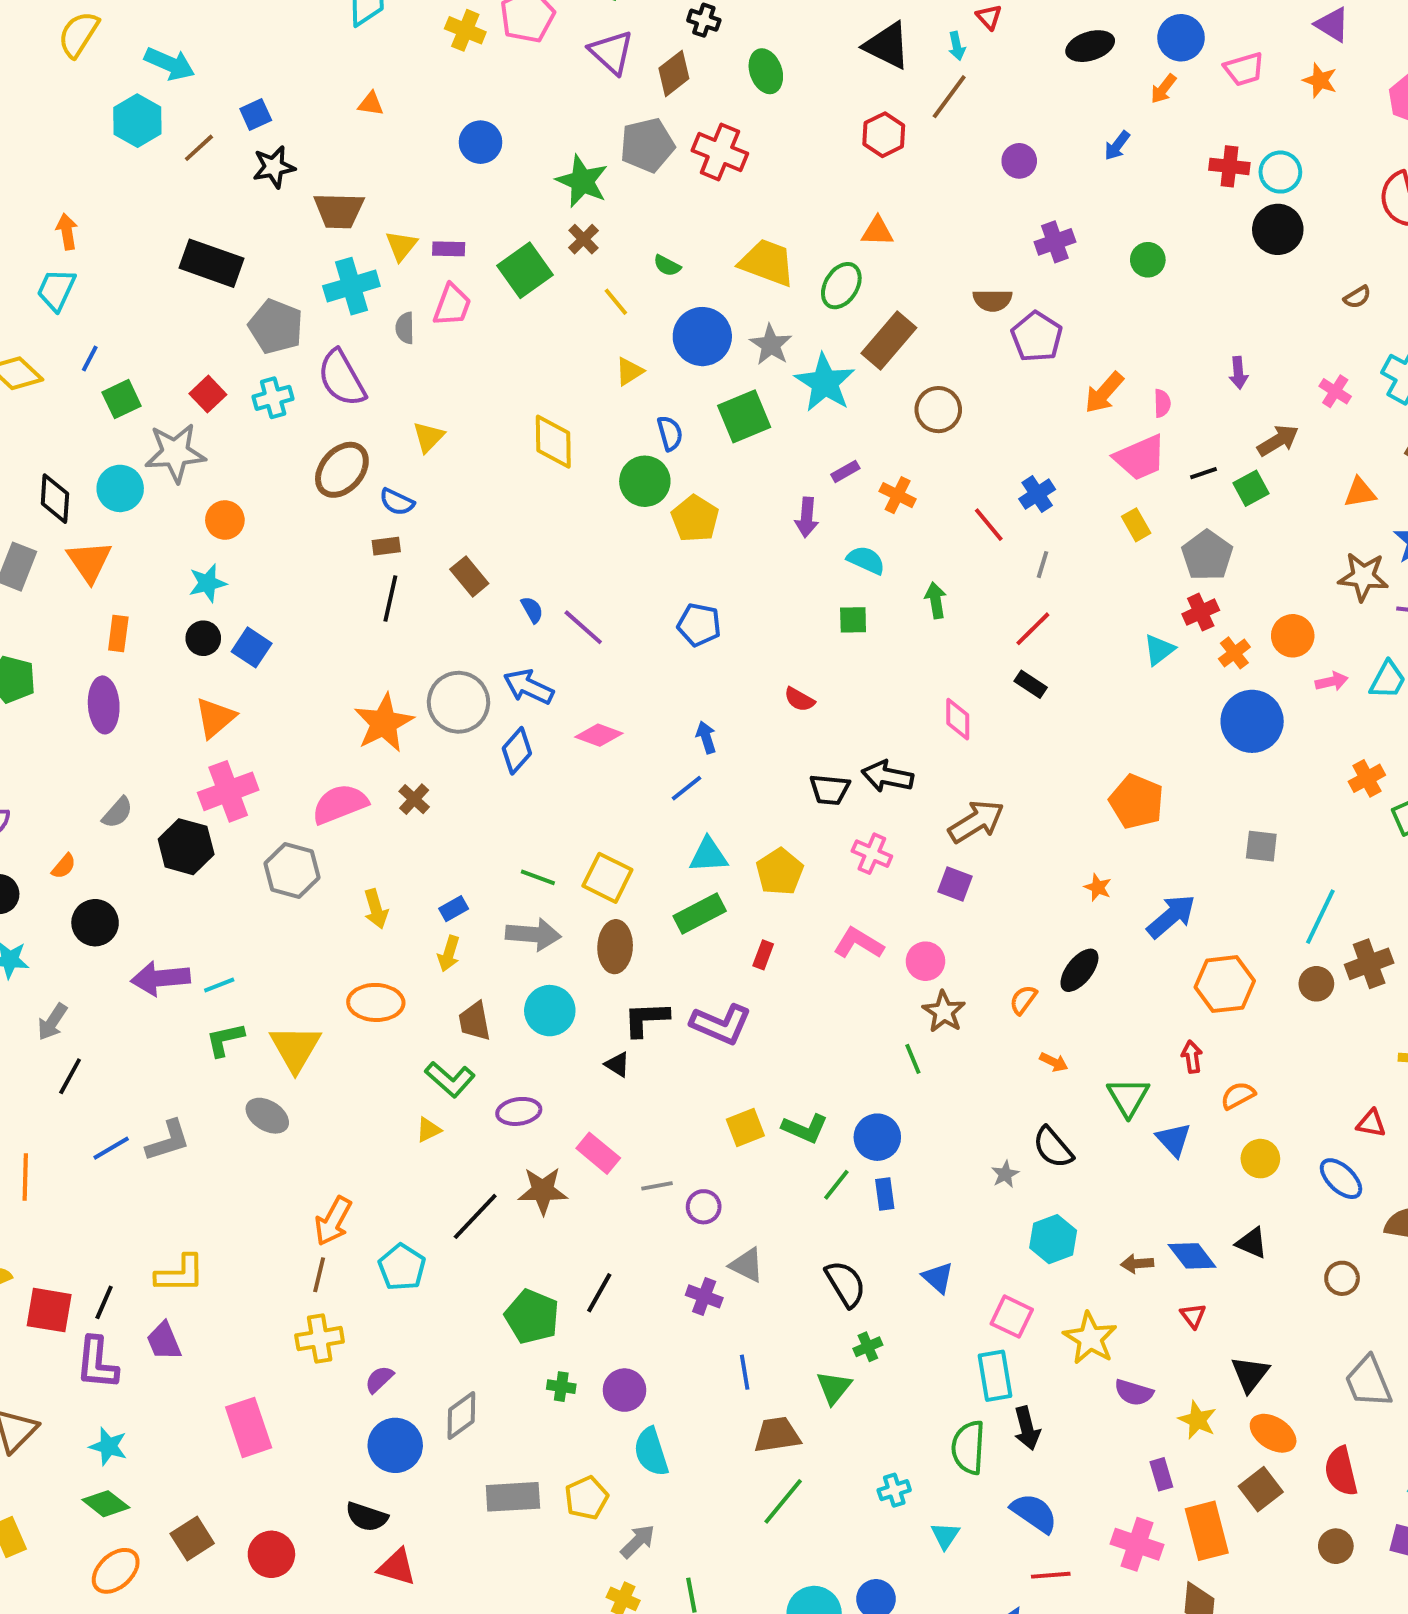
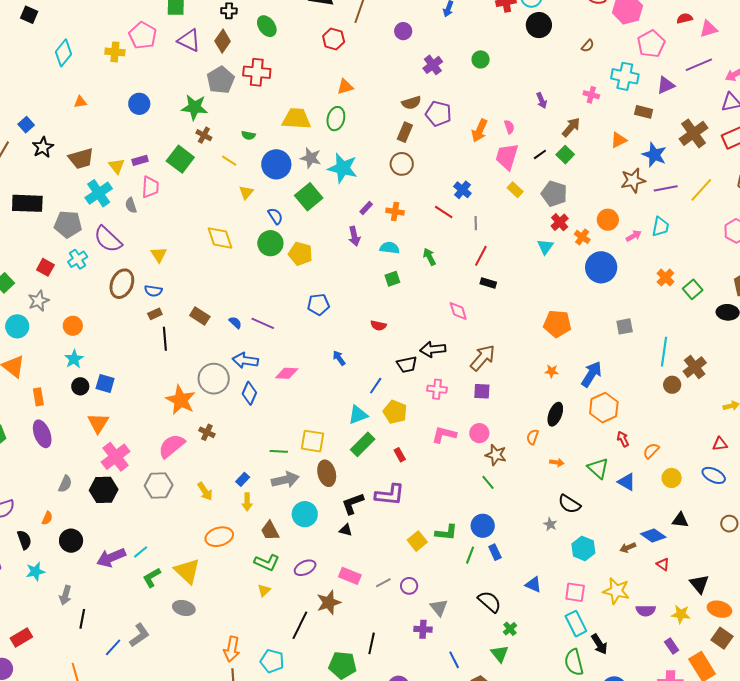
brown rectangle: (889, 341) -> (405, 132), moved, size x0.7
gray star: (175, 453) -> (39, 301), size x0.7
pink trapezoid: (1140, 458) -> (507, 157), turned 148
blue line: (687, 788) -> (376, 386), moved
red rectangle: (763, 955) -> (400, 455), turned -32
orange hexagon: (1225, 984) -> (604, 408), moved
gray triangle: (747, 1265) -> (439, 608), turned 42

